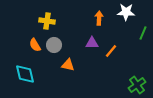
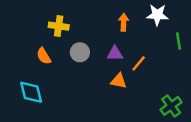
green line: (143, 33) -> (179, 41), turned -32
gray circle: (54, 45) -> (80, 52), moved
orange triangle: (68, 65) -> (119, 81), moved

